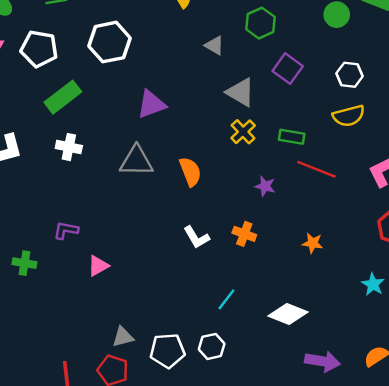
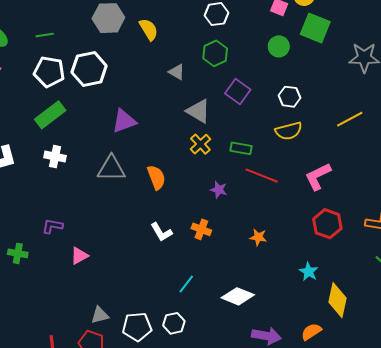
white pentagon: (39, 49) -> (49, 72), moved

